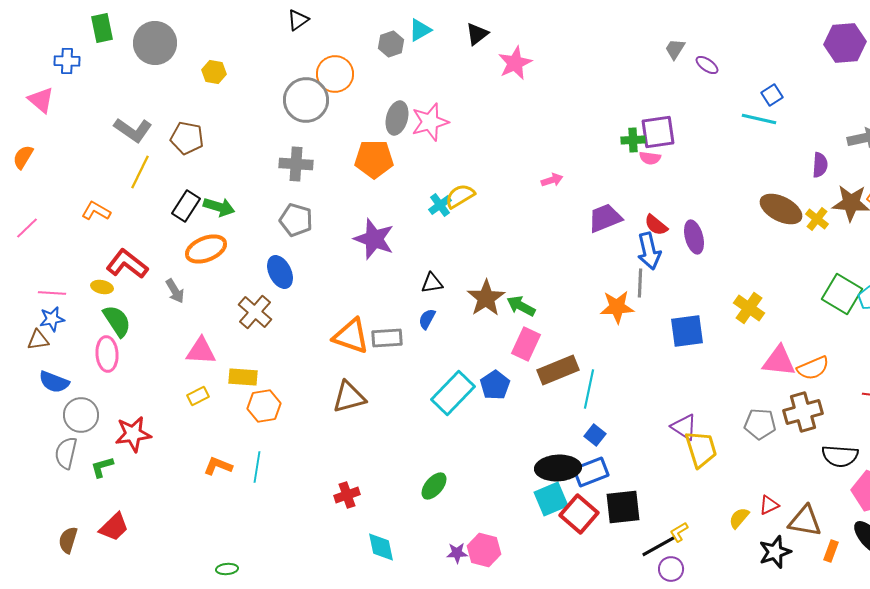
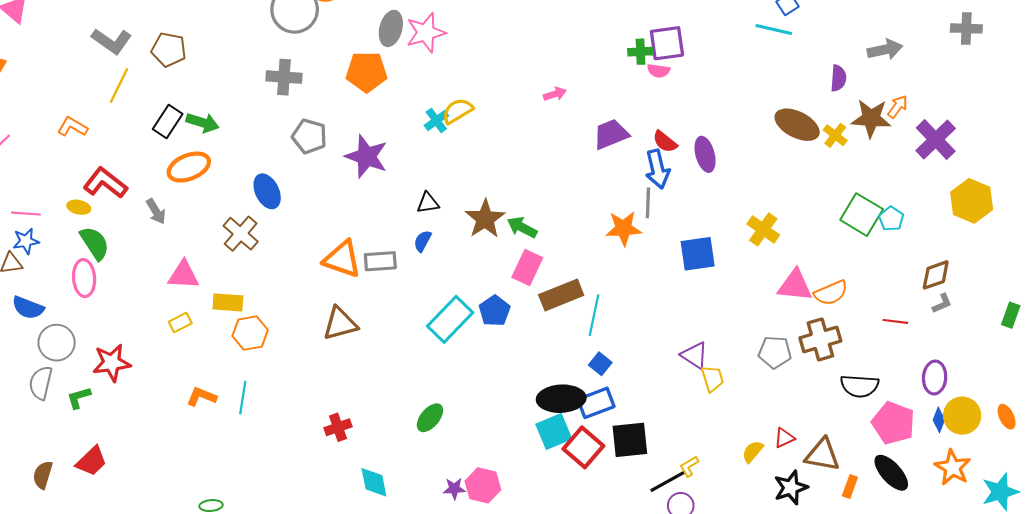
gray pentagon: (296, 220) -> (309, 136), moved
yellow trapezoid: (701, 449) -> (712, 379), size x0.7

